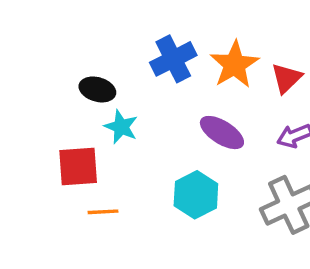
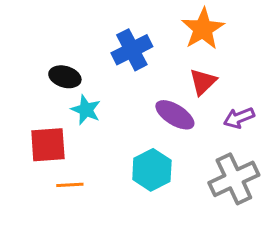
orange star: (234, 65) -> (203, 29), moved
red triangle: (287, 78) -> (203, 82), moved

